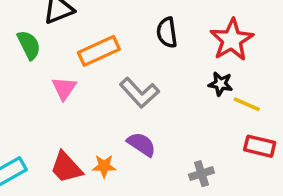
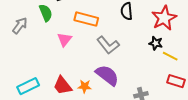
orange rectangle: (99, 51) -> (86, 19), turned 35
purple semicircle: (141, 144) -> (107, 75), size x1.4

